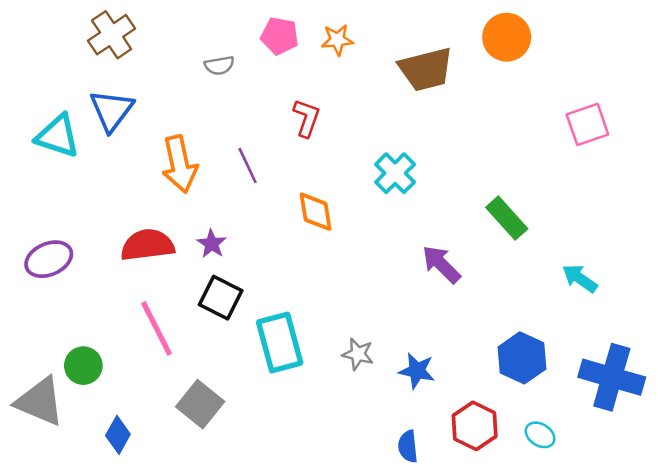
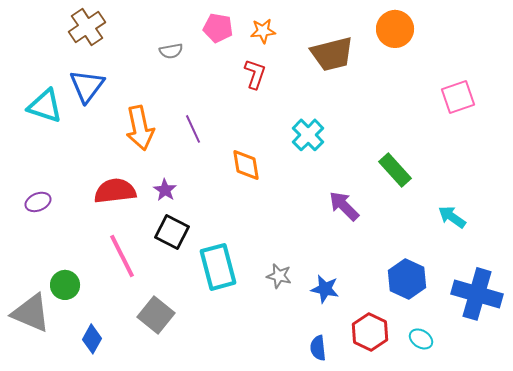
red L-shape: (307, 118) -> (255, 74), moved
purple ellipse: (49, 259) -> (38, 202), size x0.7

